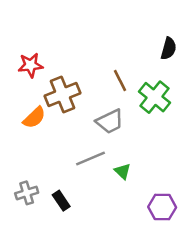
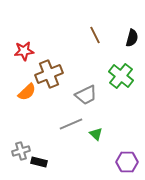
brown line: (120, 80) -> (95, 35), moved
black rectangle: (61, 201) -> (39, 162), moved, turned -42

